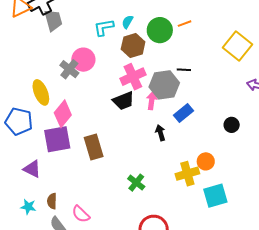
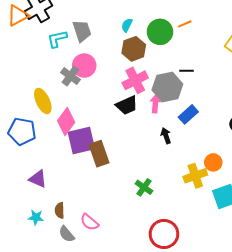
gray trapezoid: (53, 20) -> (82, 31), moved
cyan L-shape: (104, 27) -> (57, 39), moved
purple square: (57, 139) -> (81, 141), moved

